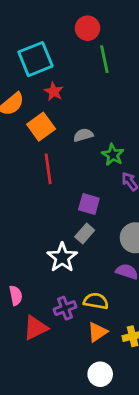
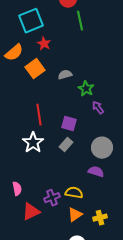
red line: (48, 169) -> (39, 115), moved
white star: (62, 257) -> (33, 143), moved

